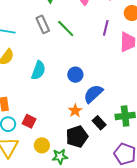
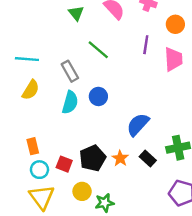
gray rectangle: (43, 24) -> (70, 71), moved
blue circle: (75, 75) -> (98, 96), moved
orange star: (75, 111) -> (120, 158), moved
black pentagon: (77, 137) -> (93, 158), moved

